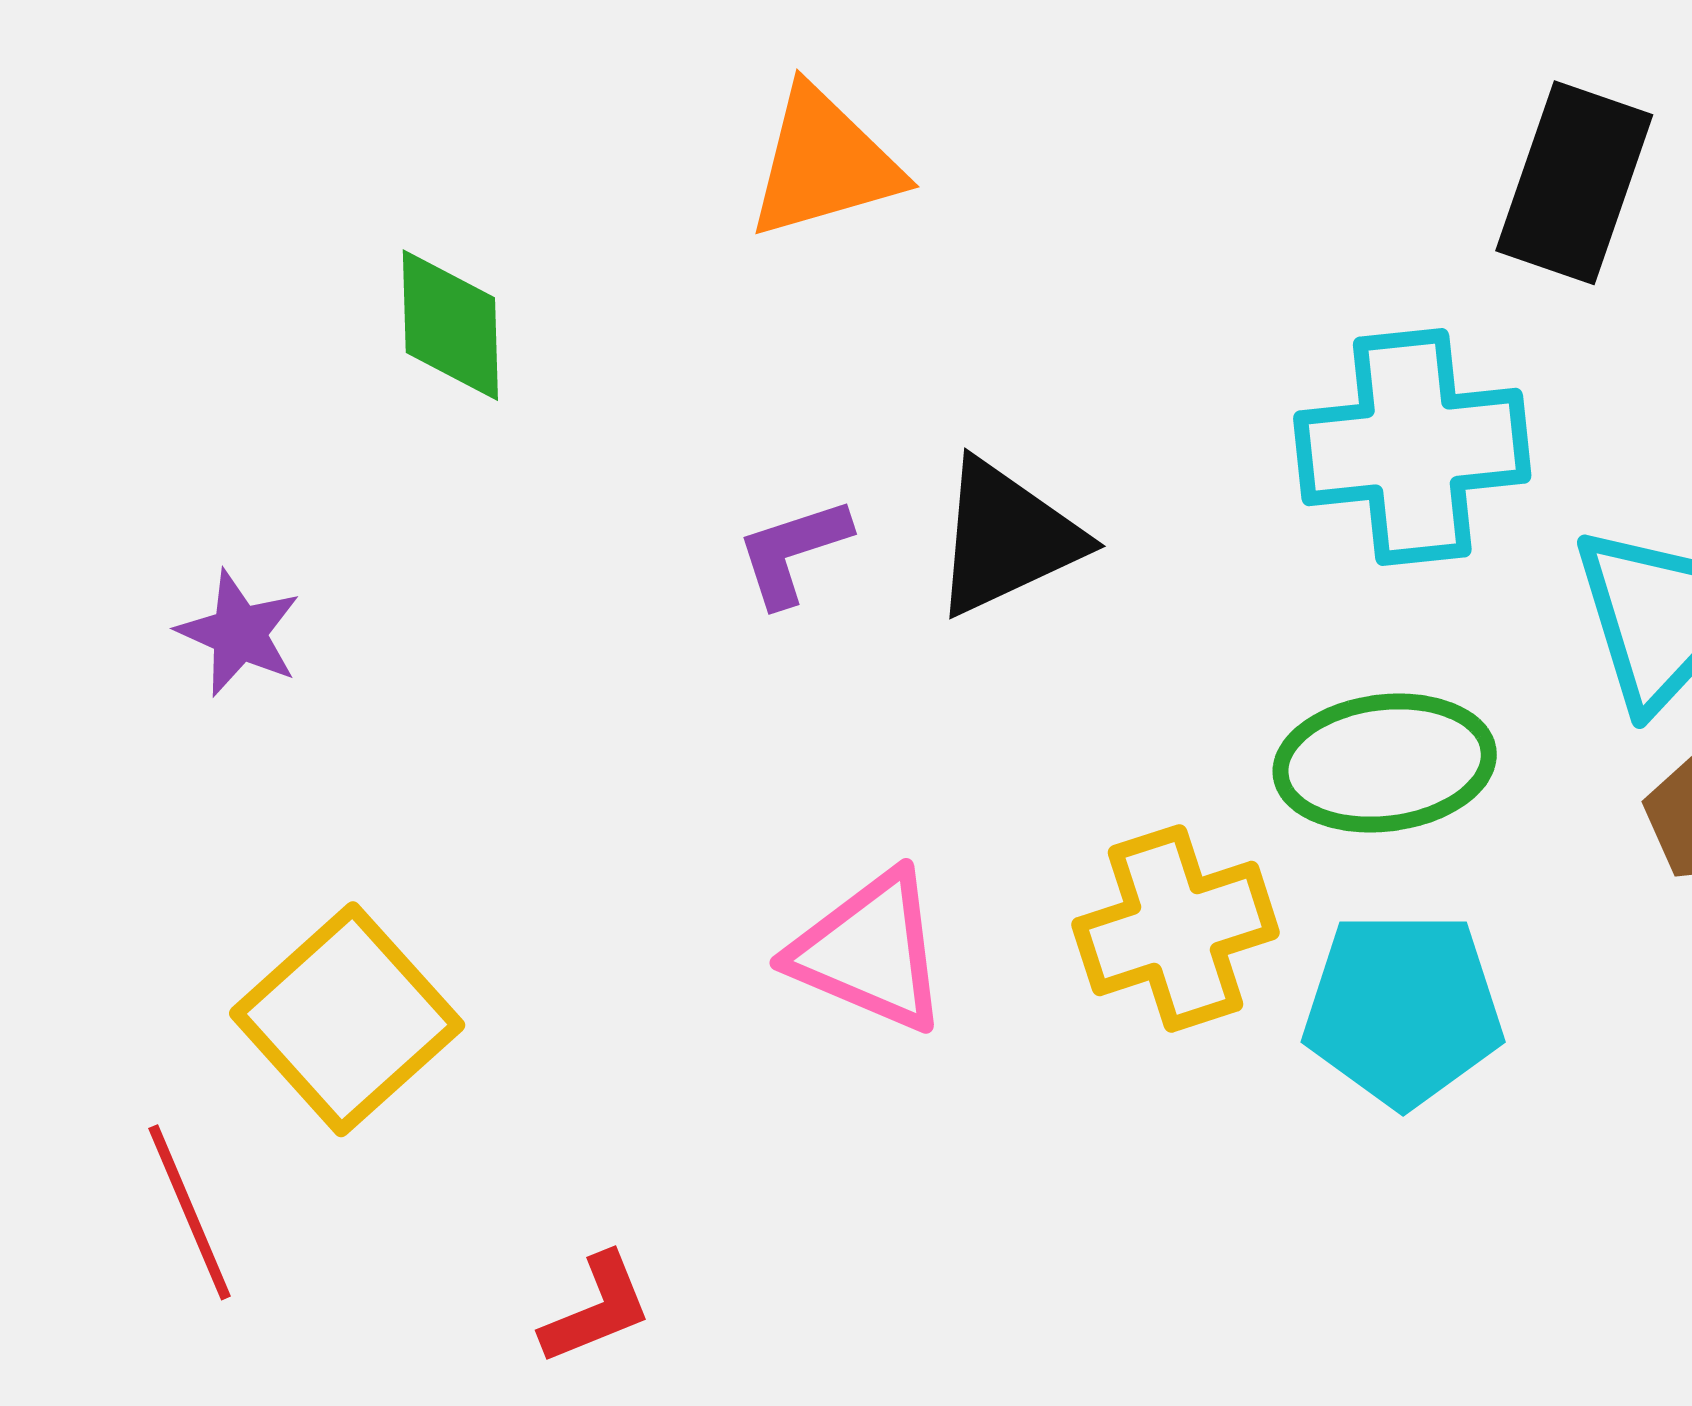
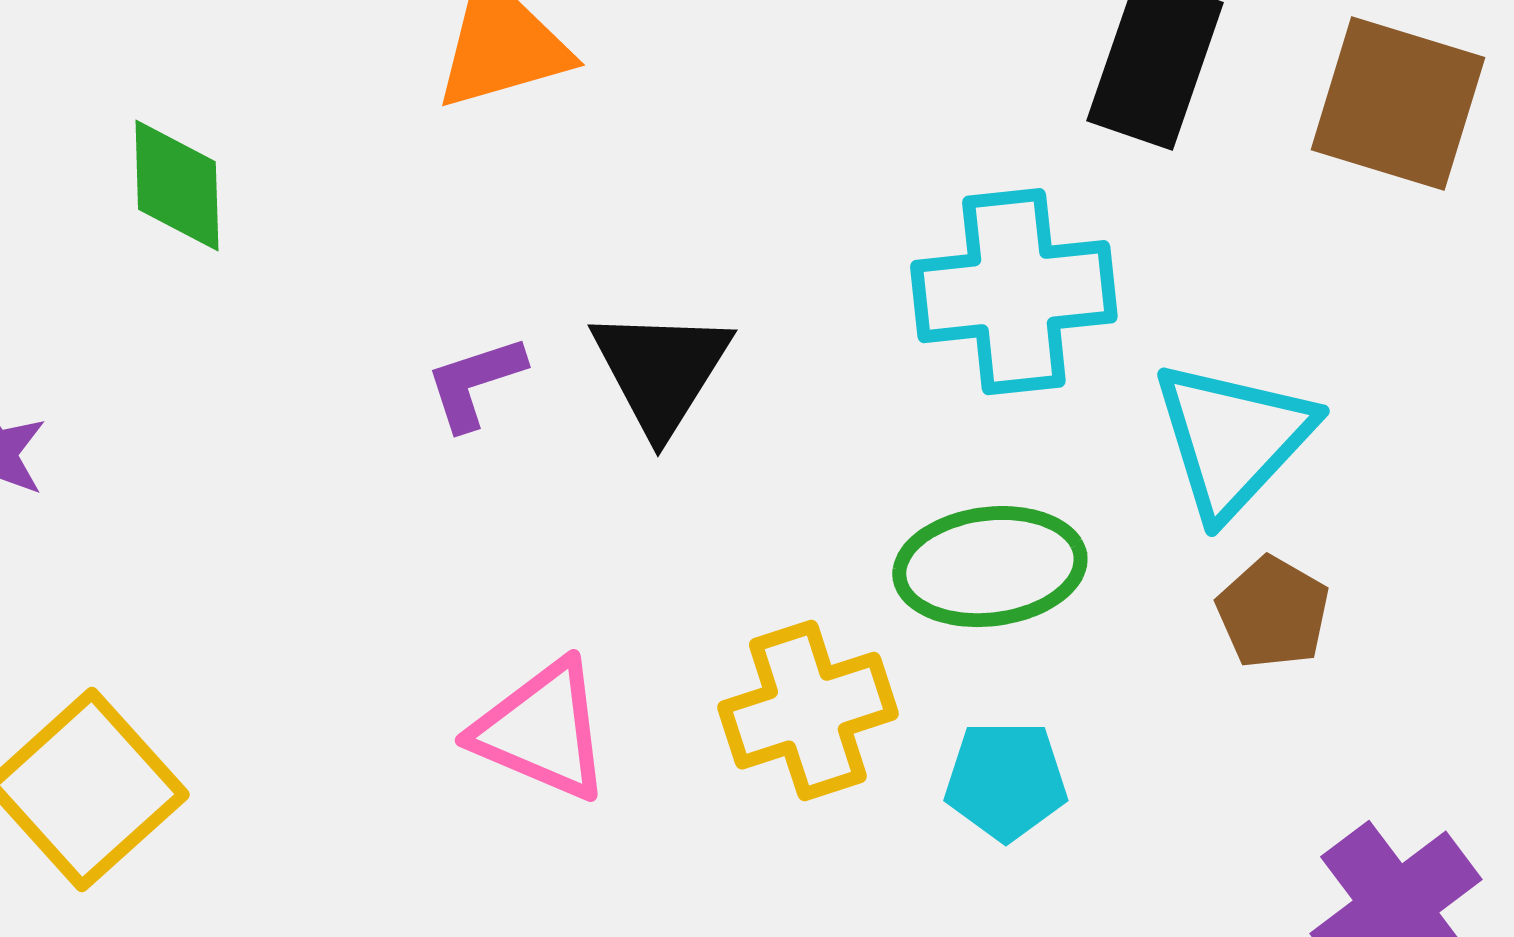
black triangle: (1007, 538) -> (661, 371), turned -33
cyan pentagon: (1403, 1009) -> (1006, 781), size x0.7

